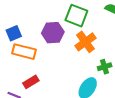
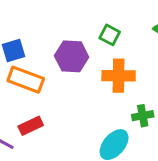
green square: (76, 16) -> (110, 35), size x0.6
orange cross: (85, 42) -> (119, 76), turned 30

